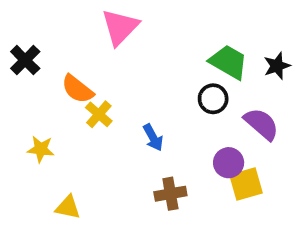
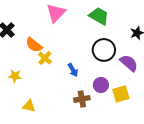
green trapezoid: (229, 62) -> (99, 16), moved
black circle: (213, 99) -> (104, 50), size x1.5
purple circle: (229, 163) -> (101, 85), moved

